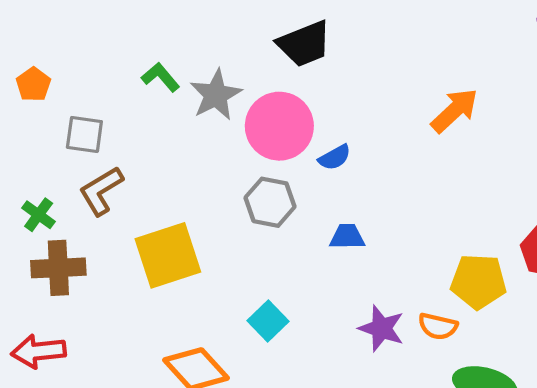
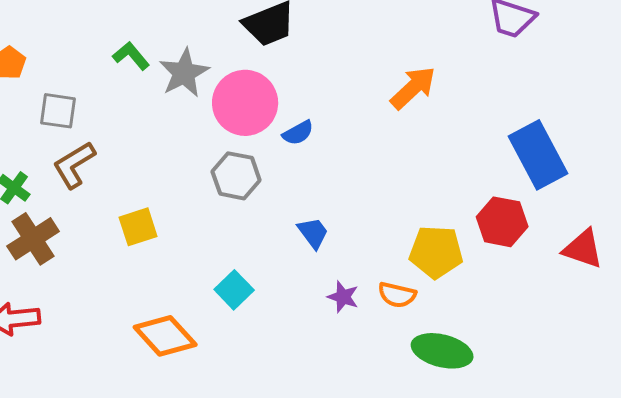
blue trapezoid: (347, 237) -> (313, 233), moved, turned 54
yellow square: (168, 255) -> (138, 227), size x0.6
brown cross: (58, 268) -> (33, 239), turned -30
purple star: (382, 328) -> (343, 297), size x0.7

